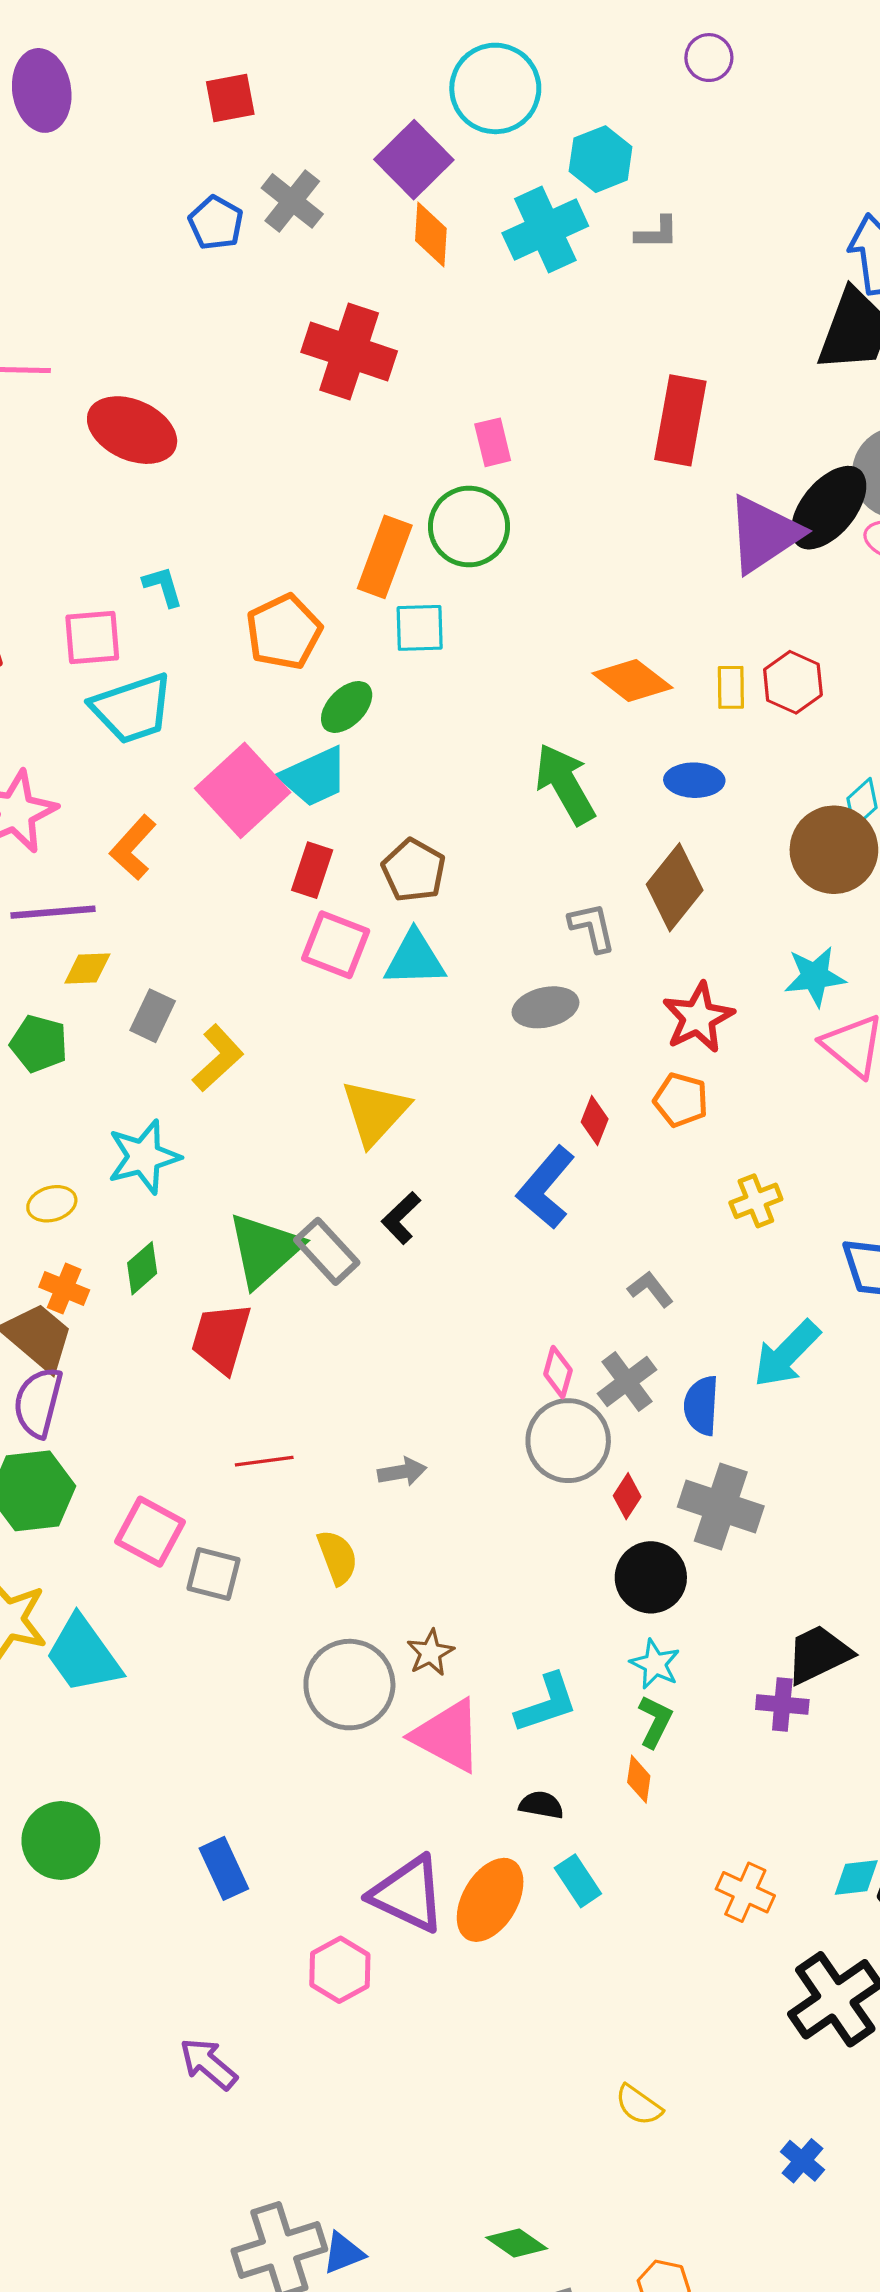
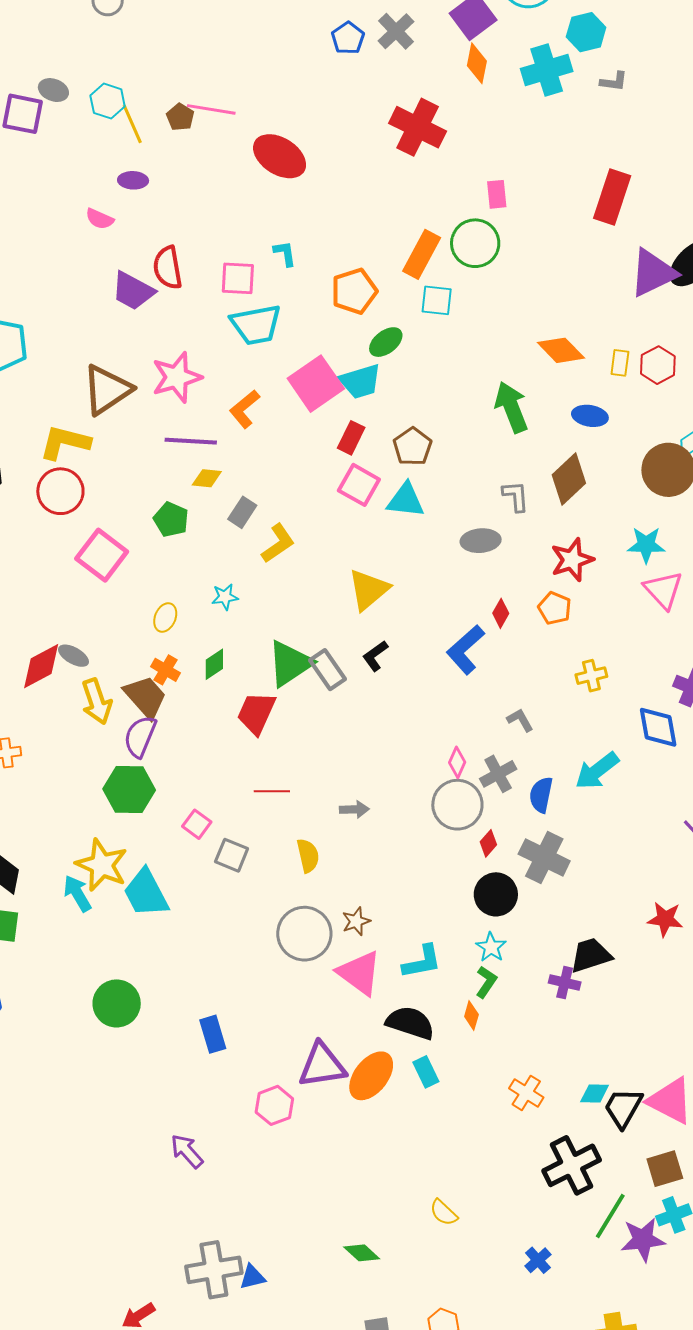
cyan star: (144, 1157) -> (225, 597), size x0.6
yellow ellipse: (52, 1204) -> (165, 617), turned -60
pink square: (150, 1532) -> (197, 824), size x0.7
black semicircle: (541, 1805) -> (410, 1023), size x1.8
purple triangle: (408, 1894) -> (322, 1065), turned -42
green diamond: (517, 2243) -> (362, 1253), moved

